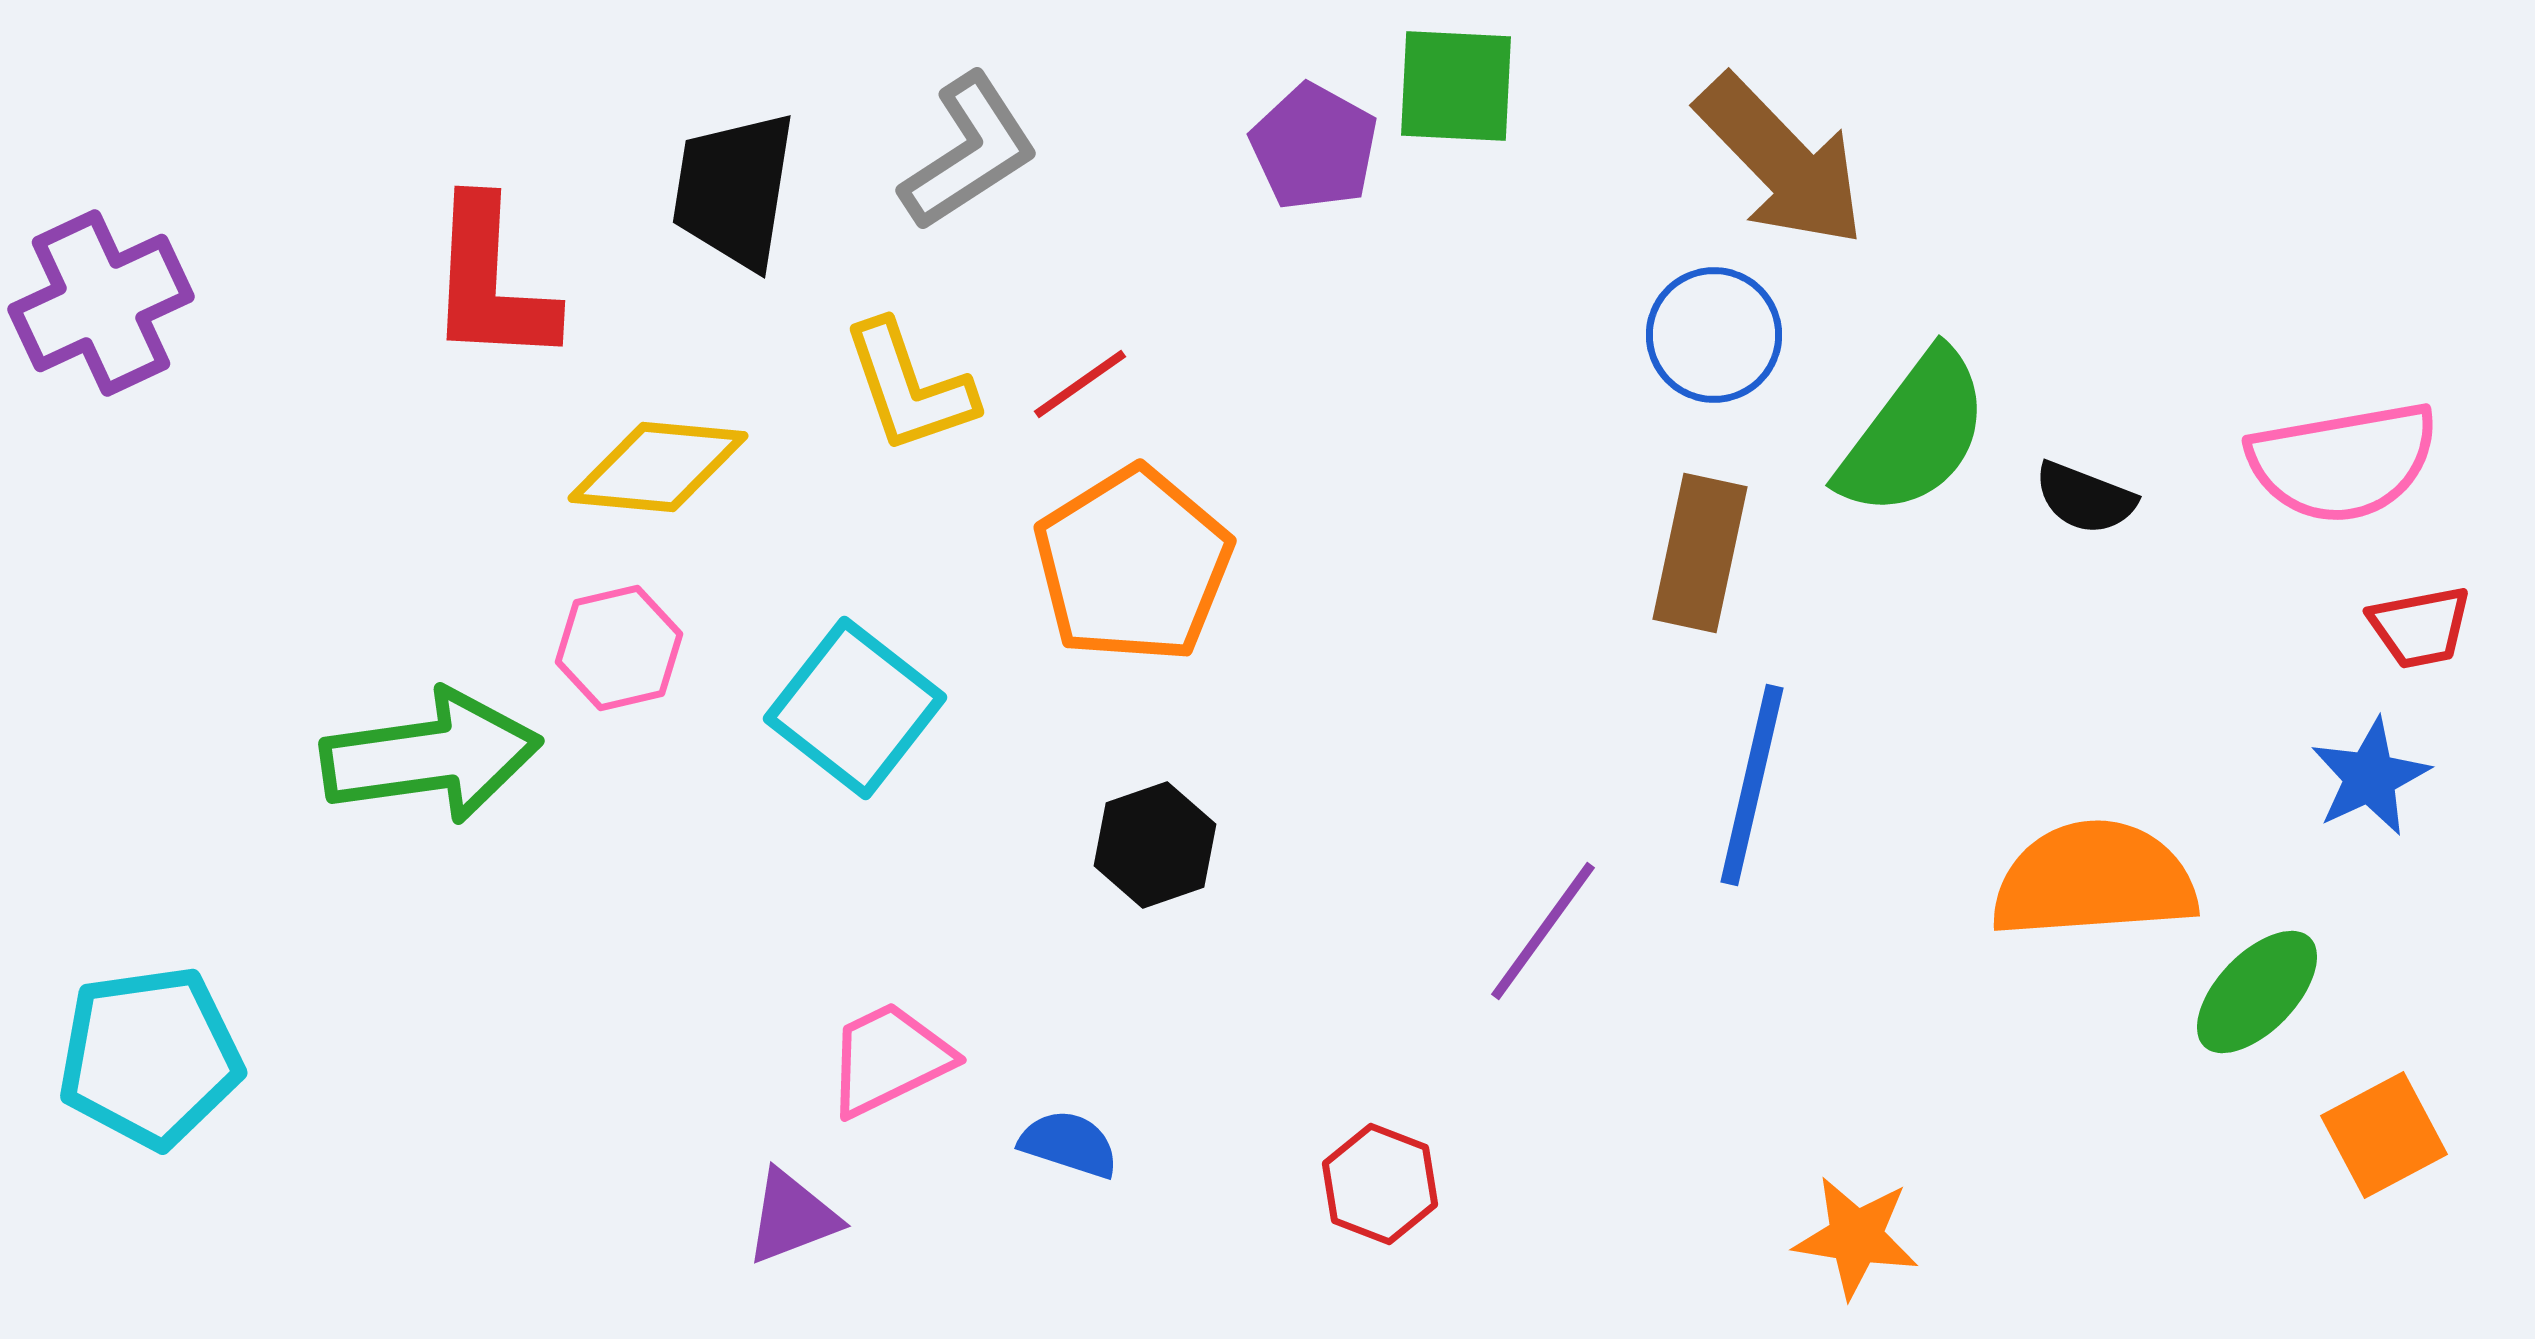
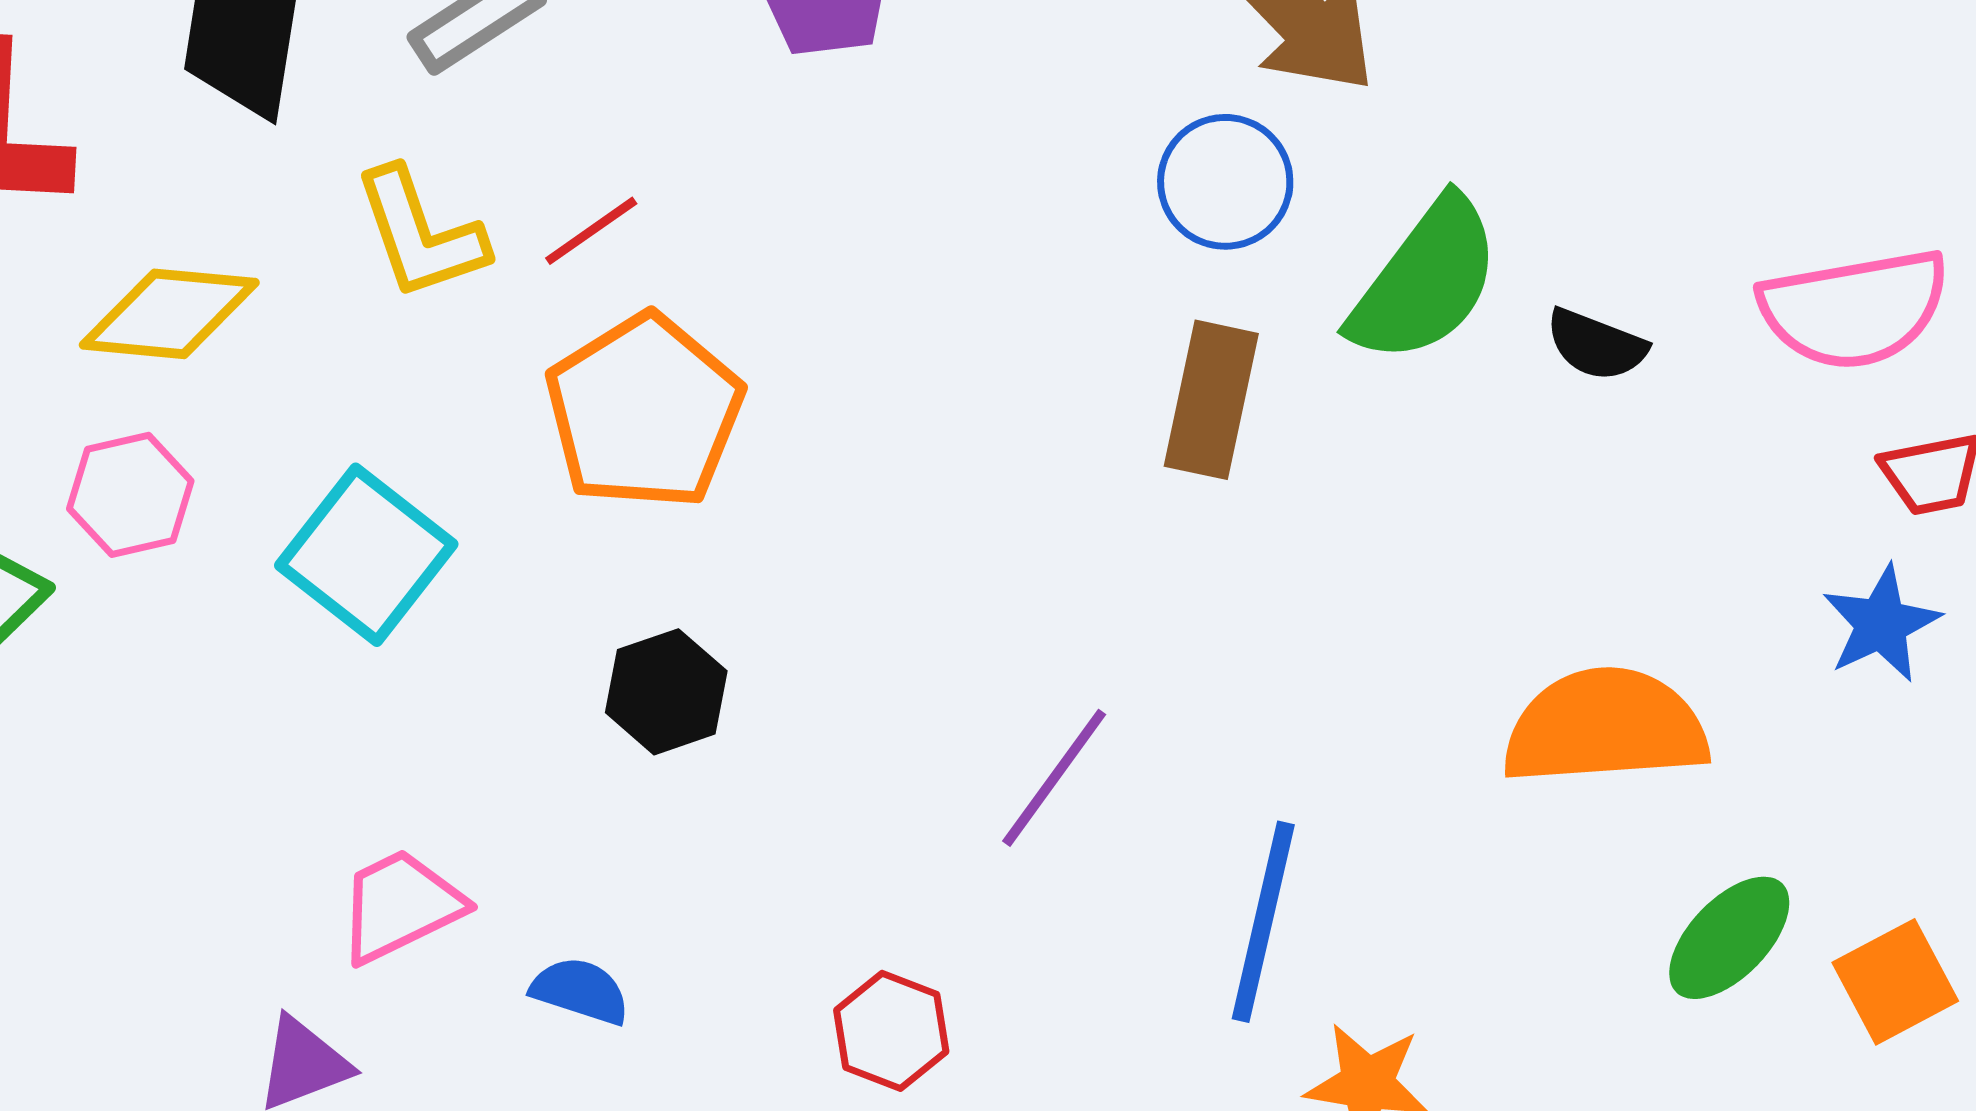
blue line: (1752, 785) -> (1263, 922), moved
green ellipse: (2257, 992) -> (1729, 938), moved

